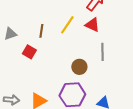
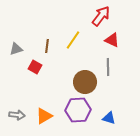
red triangle: (92, 25) -> (112, 40), moved
brown circle: (79, 67) -> (85, 82), size x1.5

